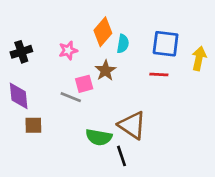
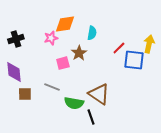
orange diamond: (103, 32) -> (65, 24), moved, turned 40
blue square: (166, 44) -> (134, 60), moved
red line: (159, 74) -> (119, 48), moved, turned -48
gray line: (71, 97) -> (52, 87), moved

